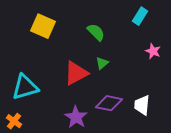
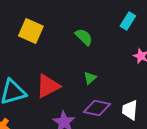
green triangle: (102, 63) -> (90, 78), moved
red triangle: (76, 73) -> (48, 86), moved

